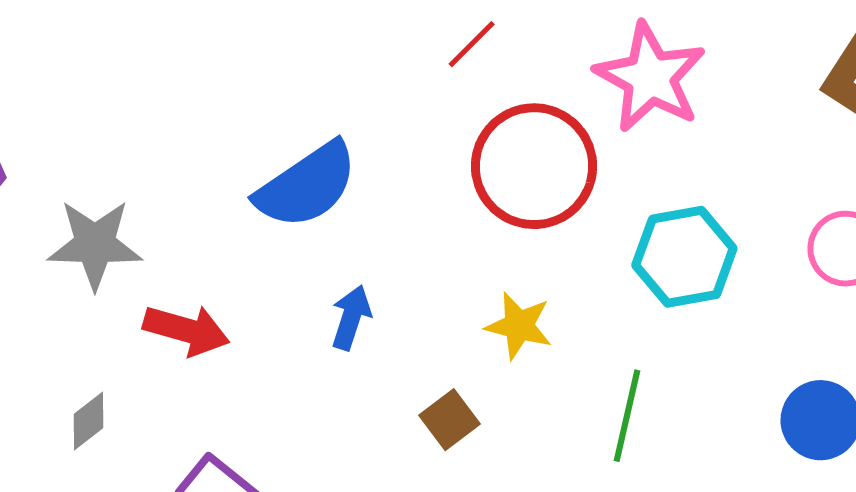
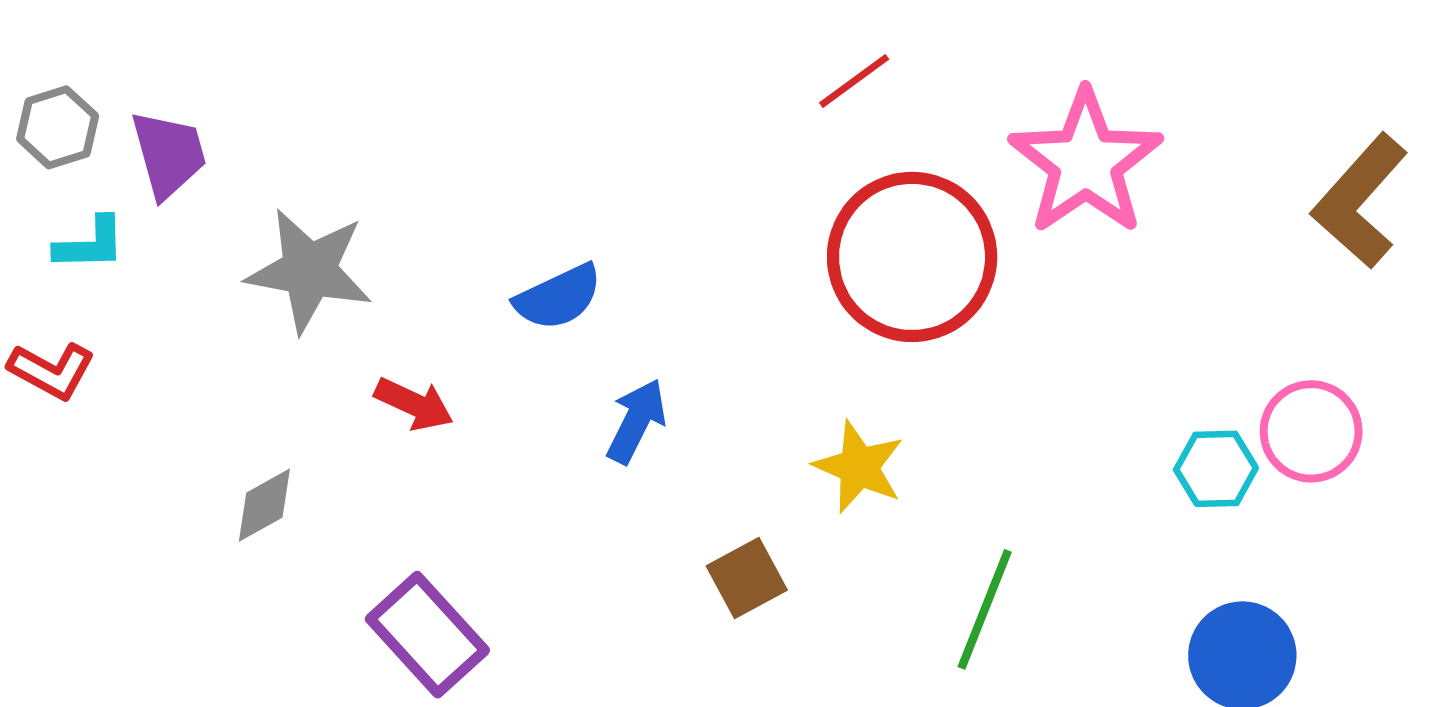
blue semicircle: (307, 185) -> (558, 297), moved, size x0.6
cyan hexagon: (684, 257) -> (1216, 469), moved, size x0.6
red arrow: (186, 330) -> (414, 404), size x0.7

